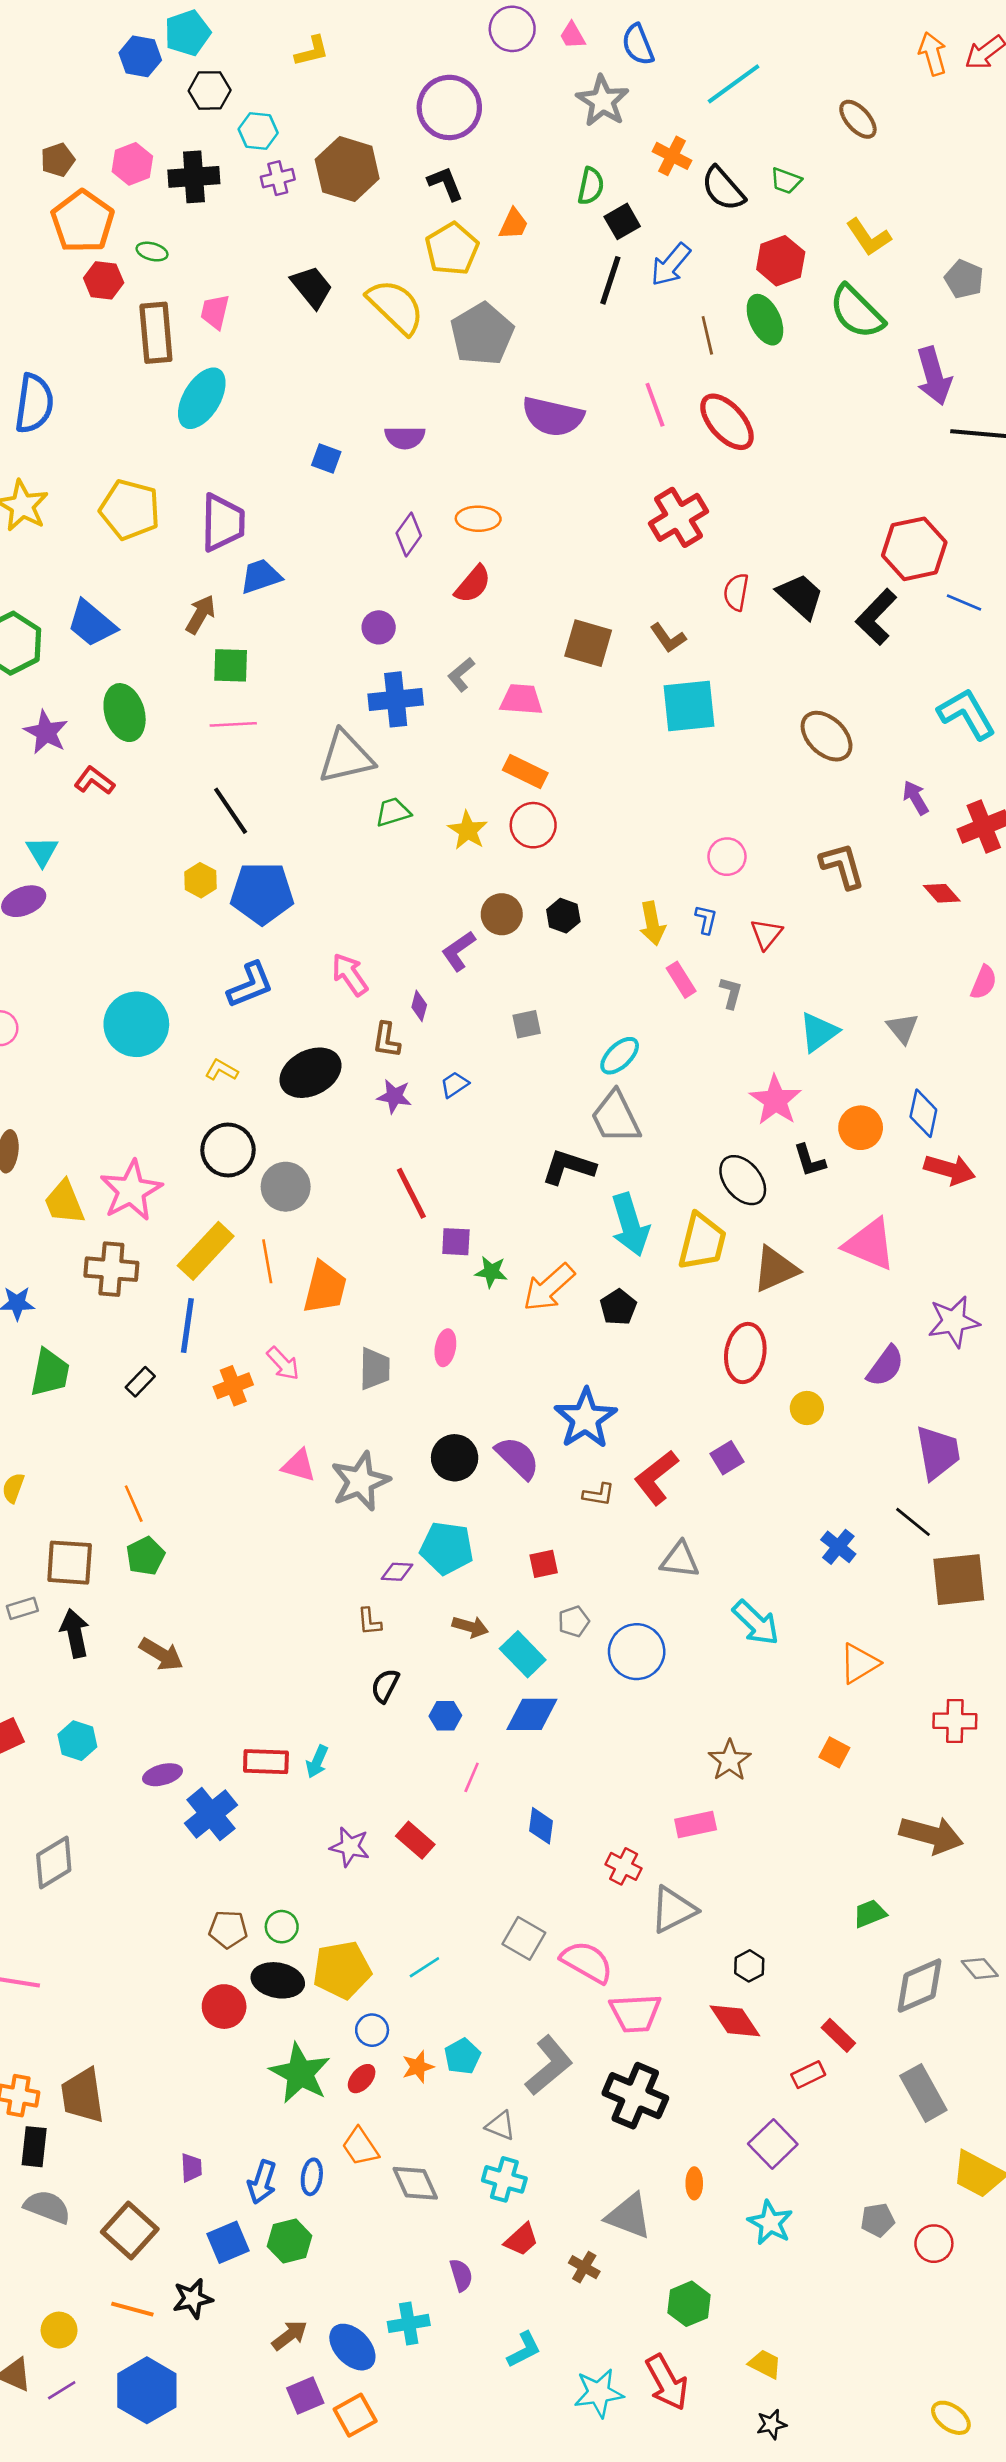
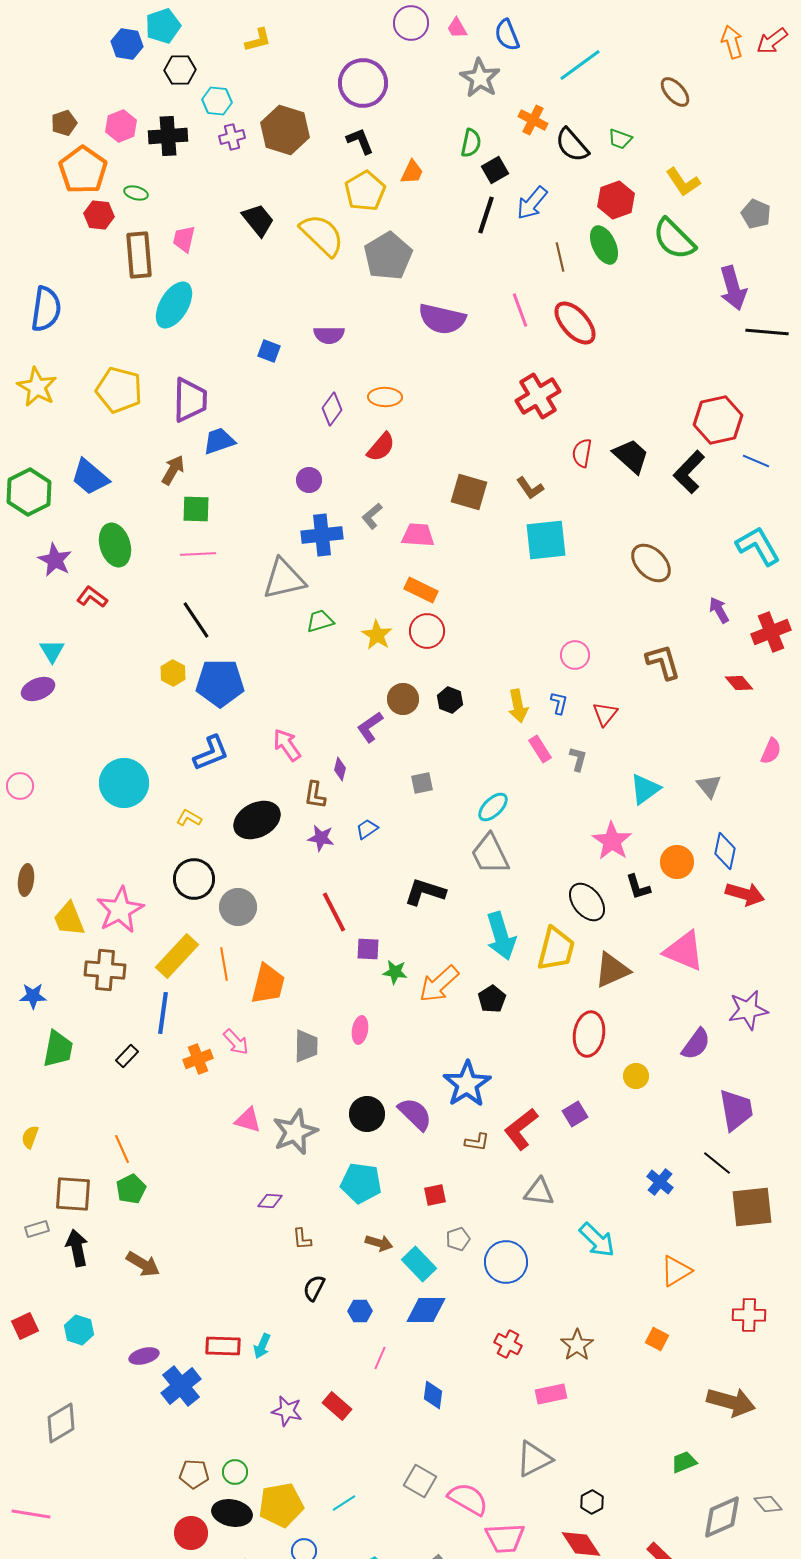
black L-shape: (569, 1167) -> (425, 892), moved
purple diamond: (397, 1572) -> (270, 1201), moved
red cross: (624, 1866) -> (508, 1344), moved

